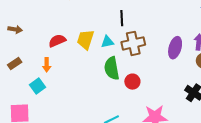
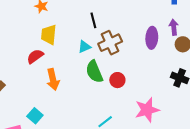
yellow trapezoid: (85, 40) -> (49, 35), moved
orange arrow: (47, 65) -> (53, 79), moved, size x1.5
cyan square: (38, 86) -> (35, 116), moved

